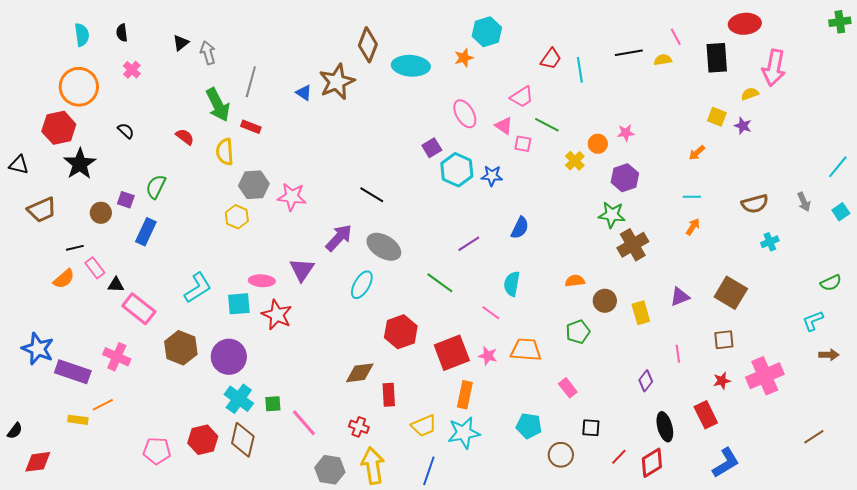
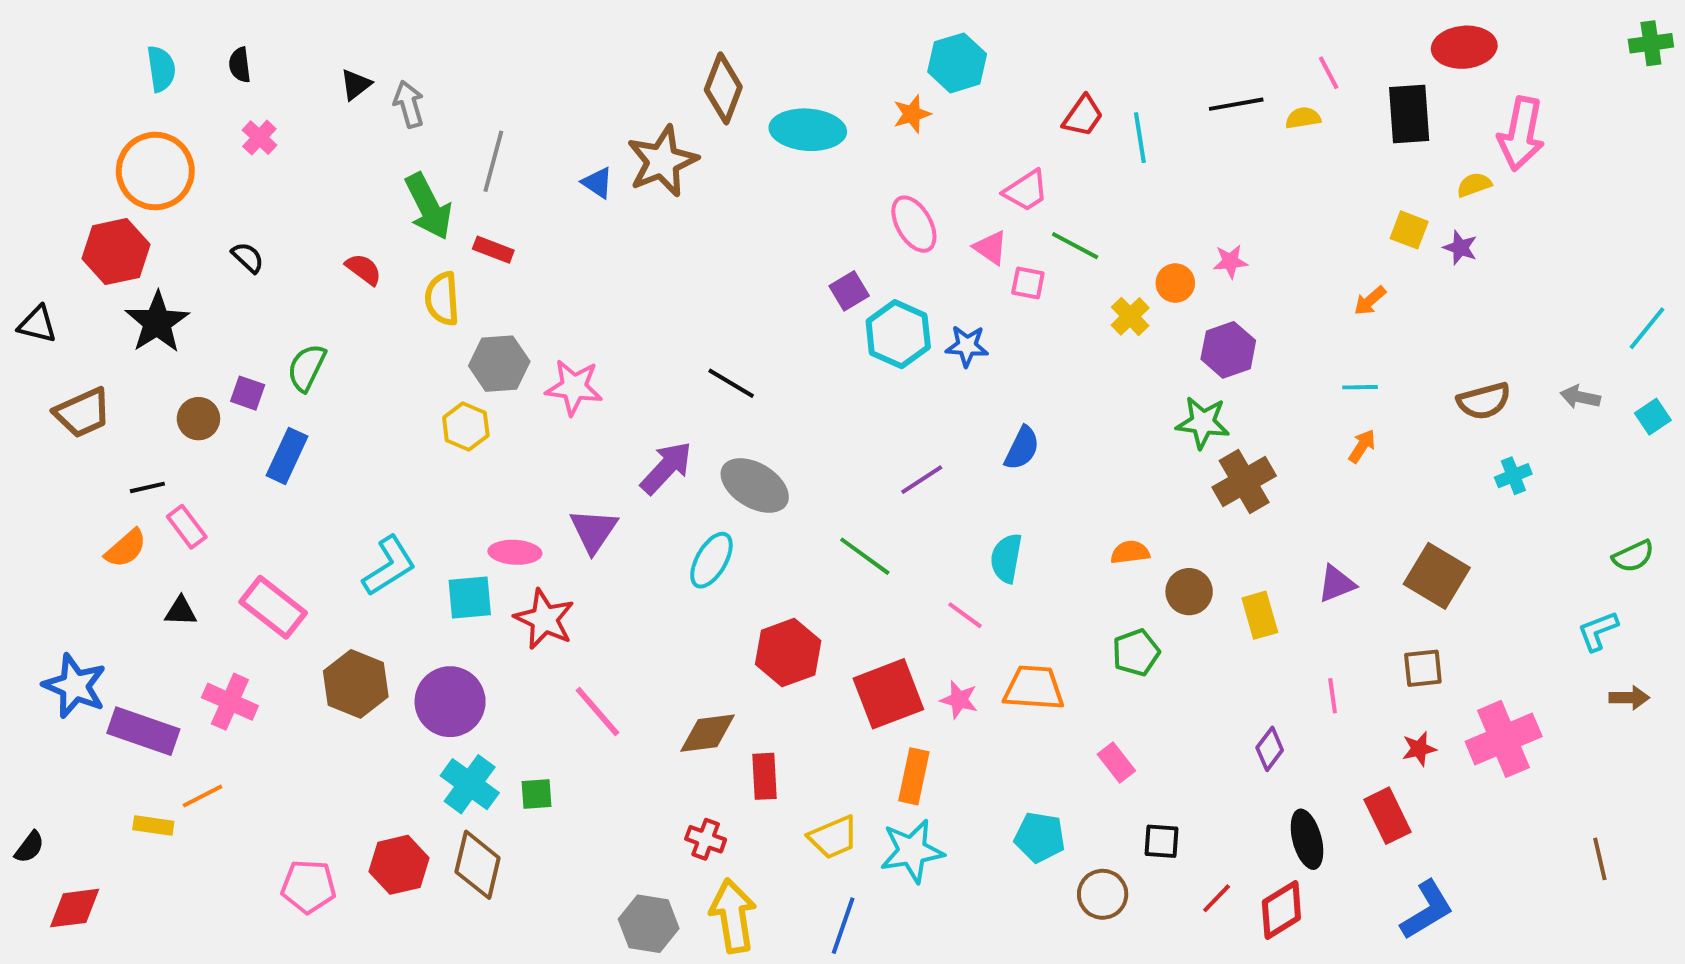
gray arrow: (804, 202) -> (1580, 397), turned 126
black triangle: (116, 285) -> (181, 611), moved
pink line: (304, 423) -> (597, 711), moved
brown line: (814, 437) -> (1600, 859), turned -70

